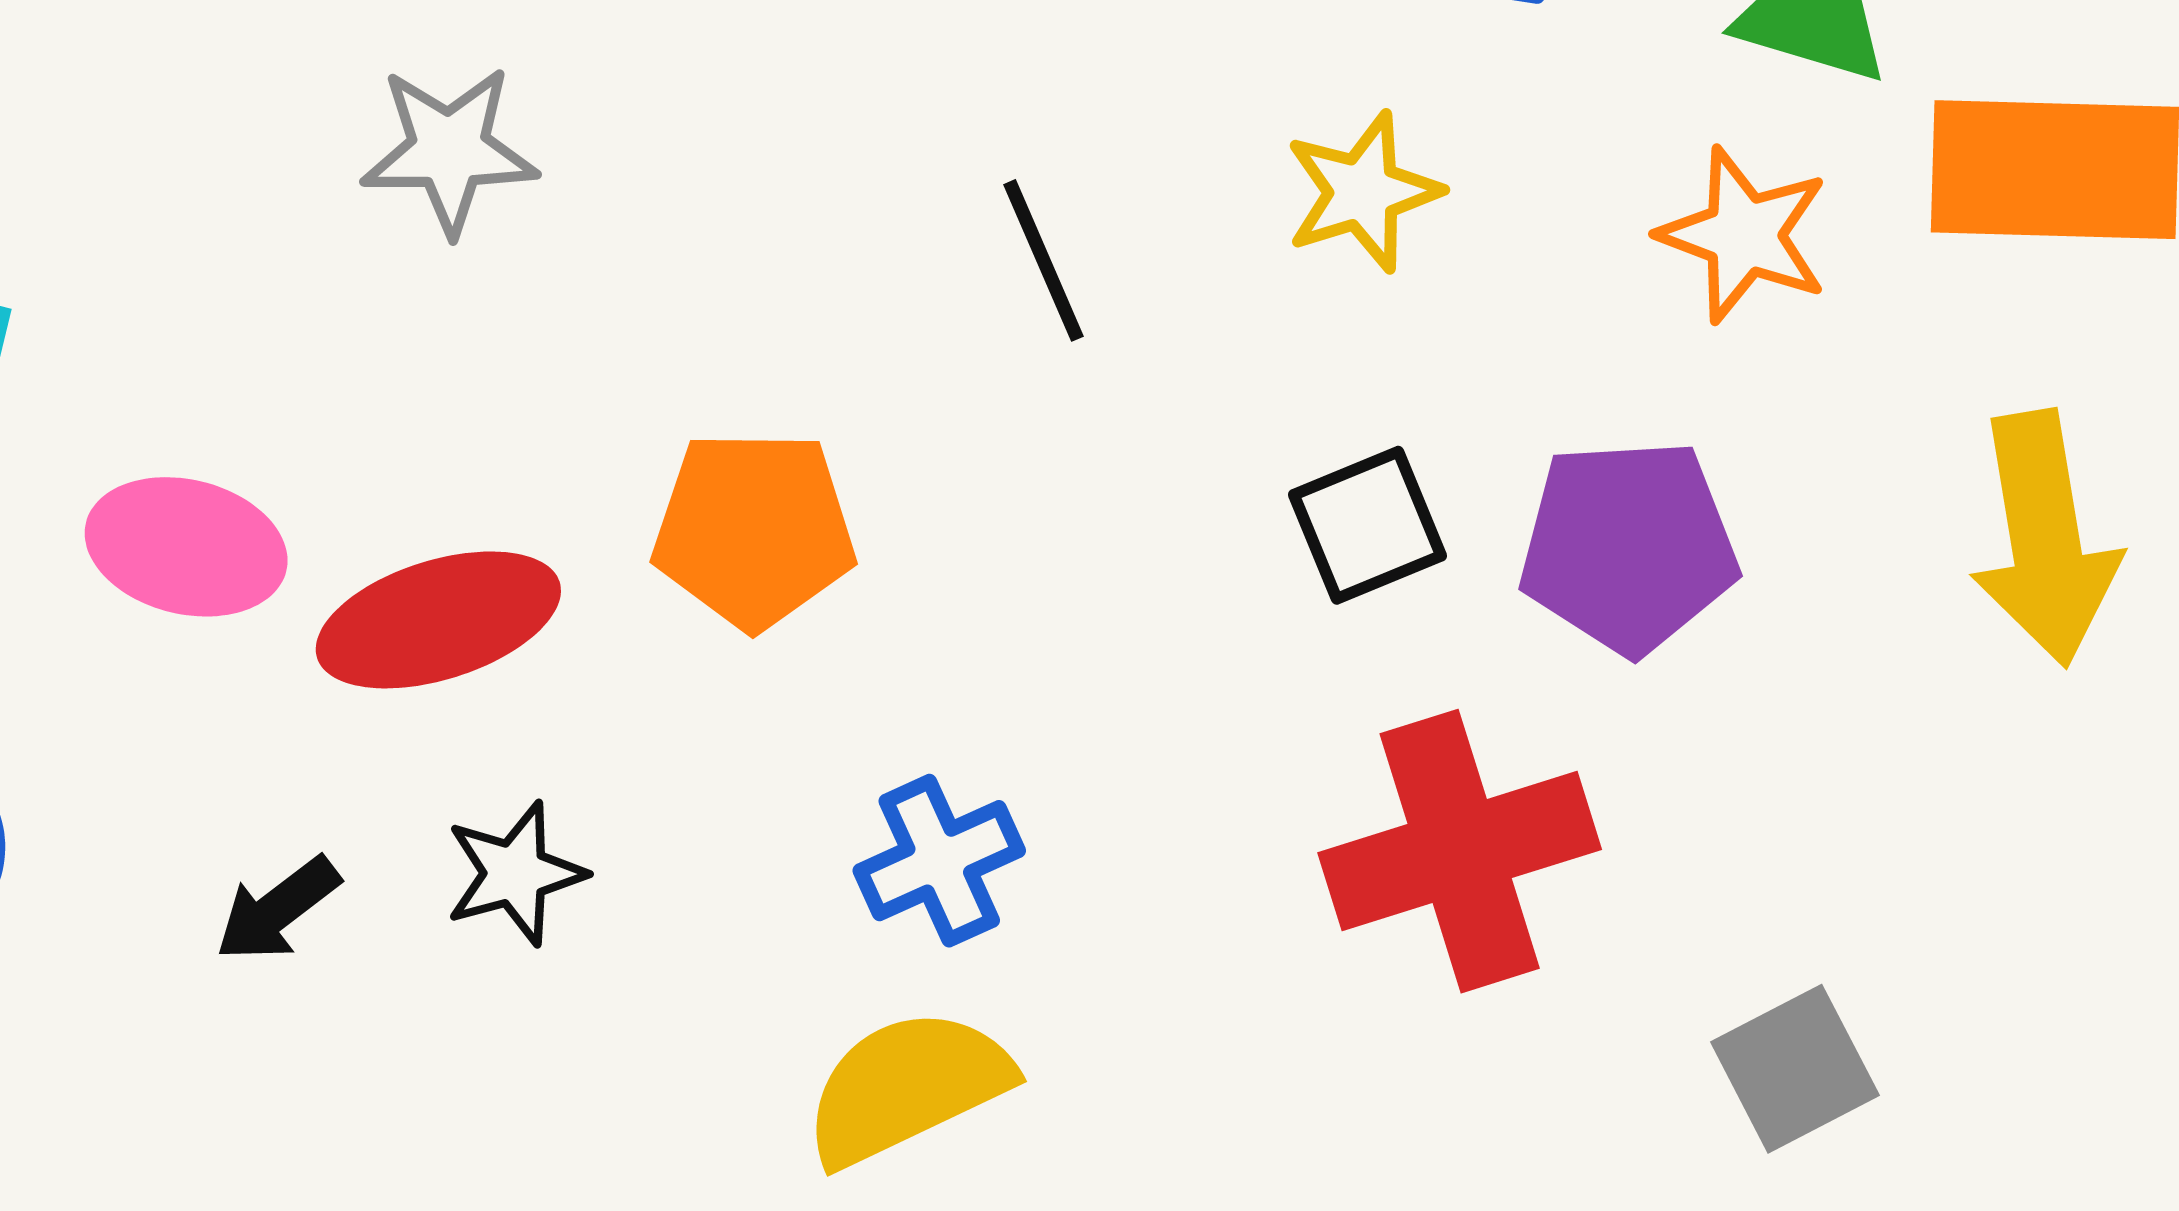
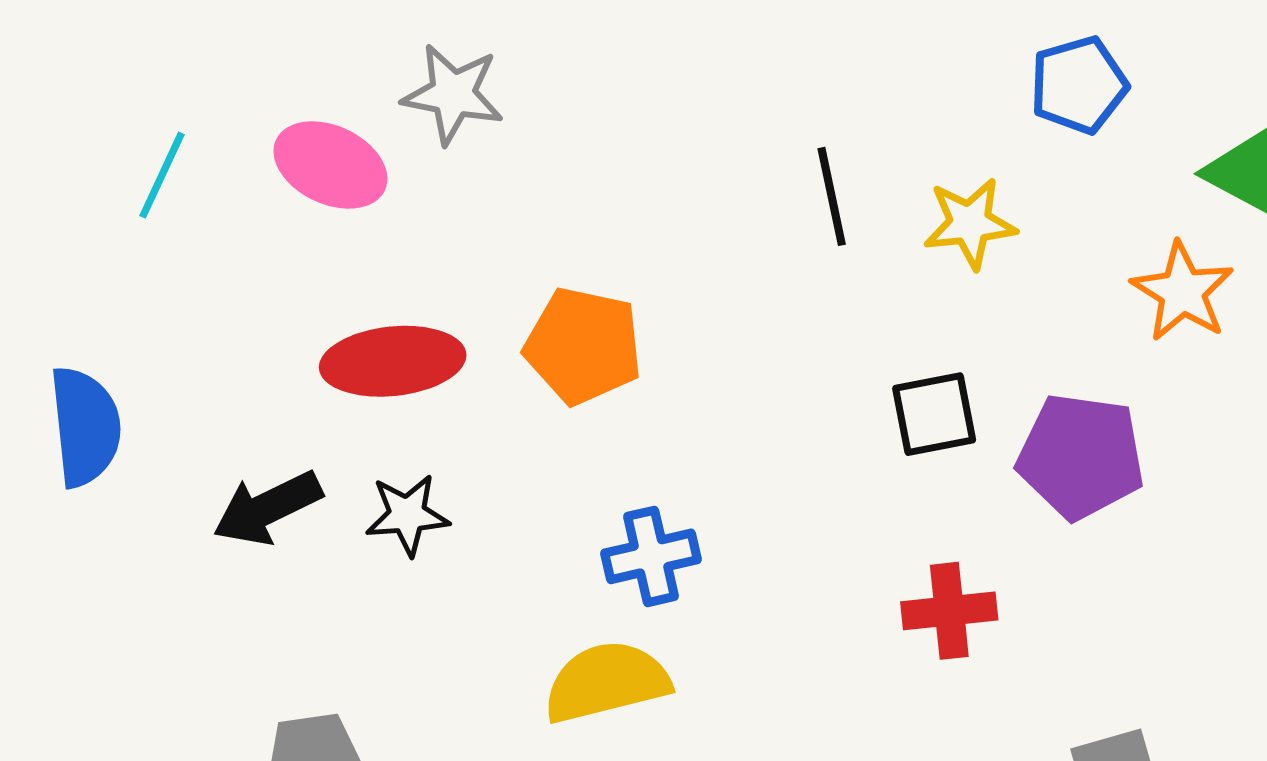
black line: (1043, 260) -> (832, 196), moved
pink ellipse: (186, 547) -> (330, 165), moved
red cross: (1460, 851) -> (949, 611), size x0.6
black arrow: (277, 909) -> (267, 508), size x1.4

